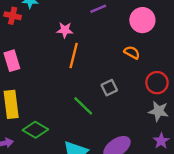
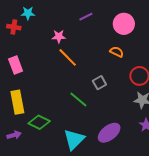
orange line: (74, 56) -> (68, 57), turned -55

